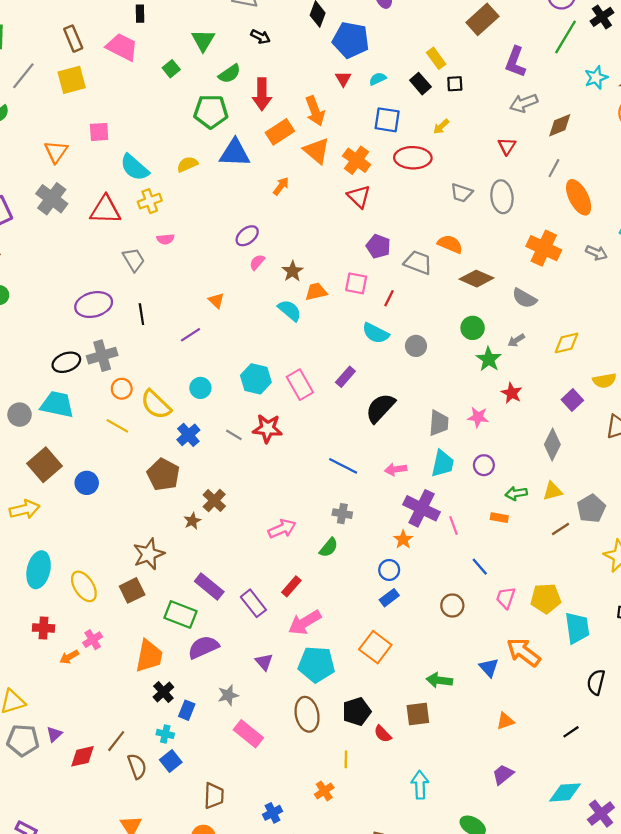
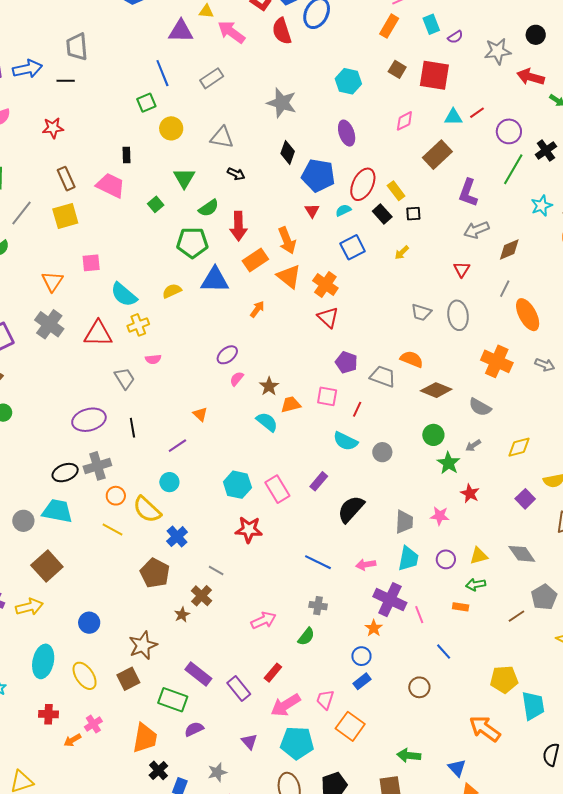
blue square: (387, 120) -> (353, 247), turned -35
red ellipse: (413, 158) -> (363, 184), moved, turned -64
cyan circle: (200, 388) -> (169, 482), moved
gray line: (234, 435) -> (216, 570), moved
gray diamond: (552, 445) -> (522, 554), moved, turned -60
blue circle: (87, 483) -> (89, 623), moved
yellow triangle: (553, 491) -> (479, 556), moved
pink trapezoid: (506, 598) -> (325, 700), moved
purple semicircle: (203, 647) -> (194, 729), size x0.7
blue triangle: (489, 668) -> (457, 768), moved

